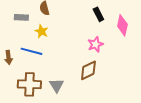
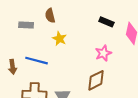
black rectangle: (98, 14) -> (106, 22), turned -40
yellow star: (41, 31) -> (59, 39), moved

